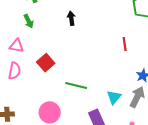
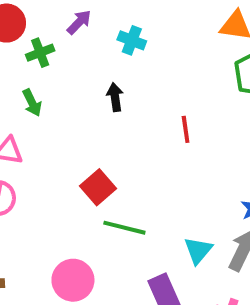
red line: (125, 44) -> (186, 129), moved
red square: (46, 63) -> (98, 187), moved

